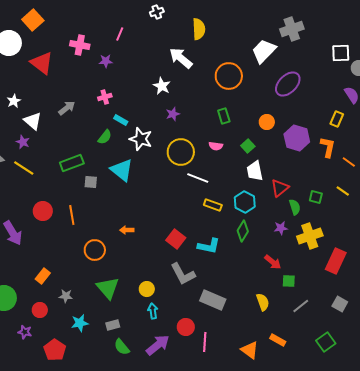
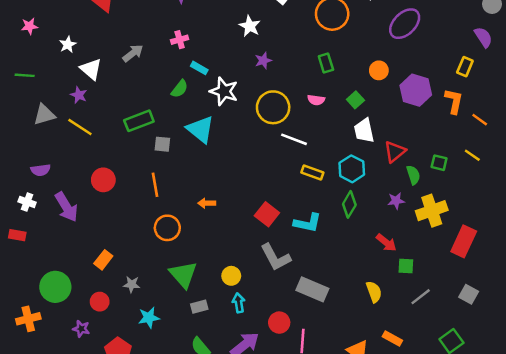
orange line: (72, 215) -> (155, 185), moved
gray rectangle: (113, 325) -> (199, 307), moved

